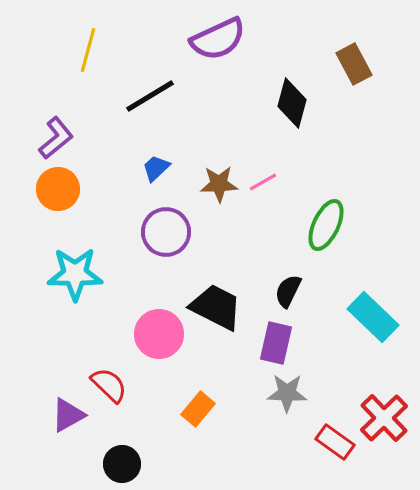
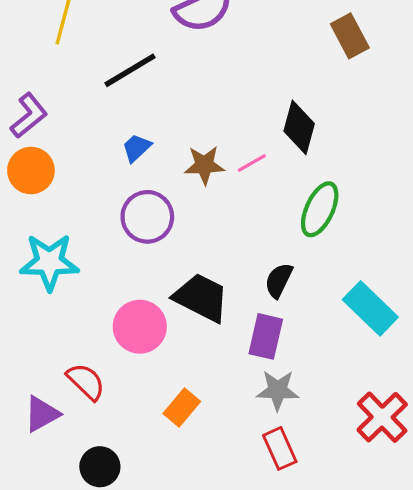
black diamond: (292, 103) -> (299, 127), moved
red rectangle: (335, 442) -> (280, 448), moved, turned 30

